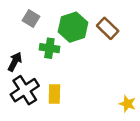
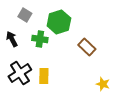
brown rectangle: (108, 28) -> (87, 47), moved
black arrow: (15, 62) -> (12, 39), moved, turned -56

